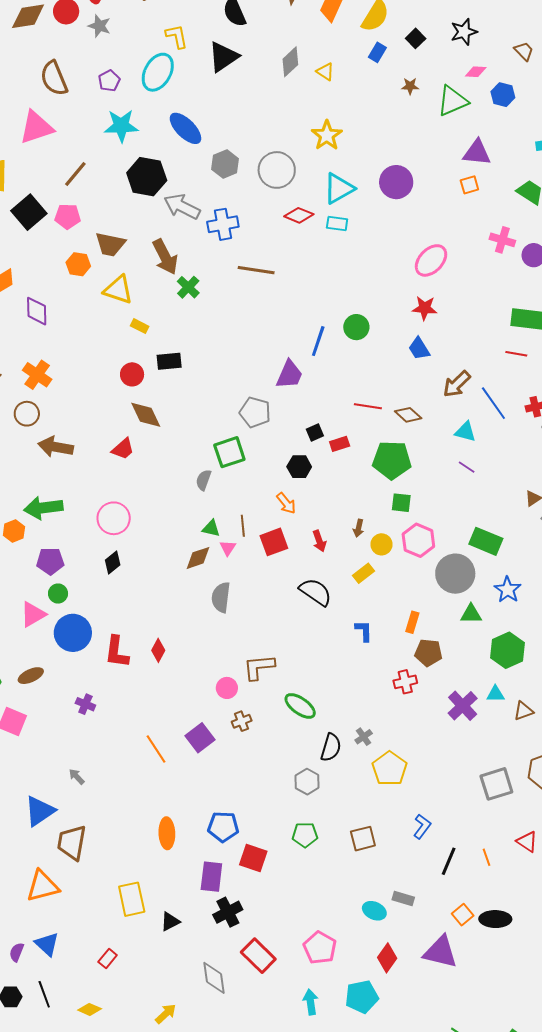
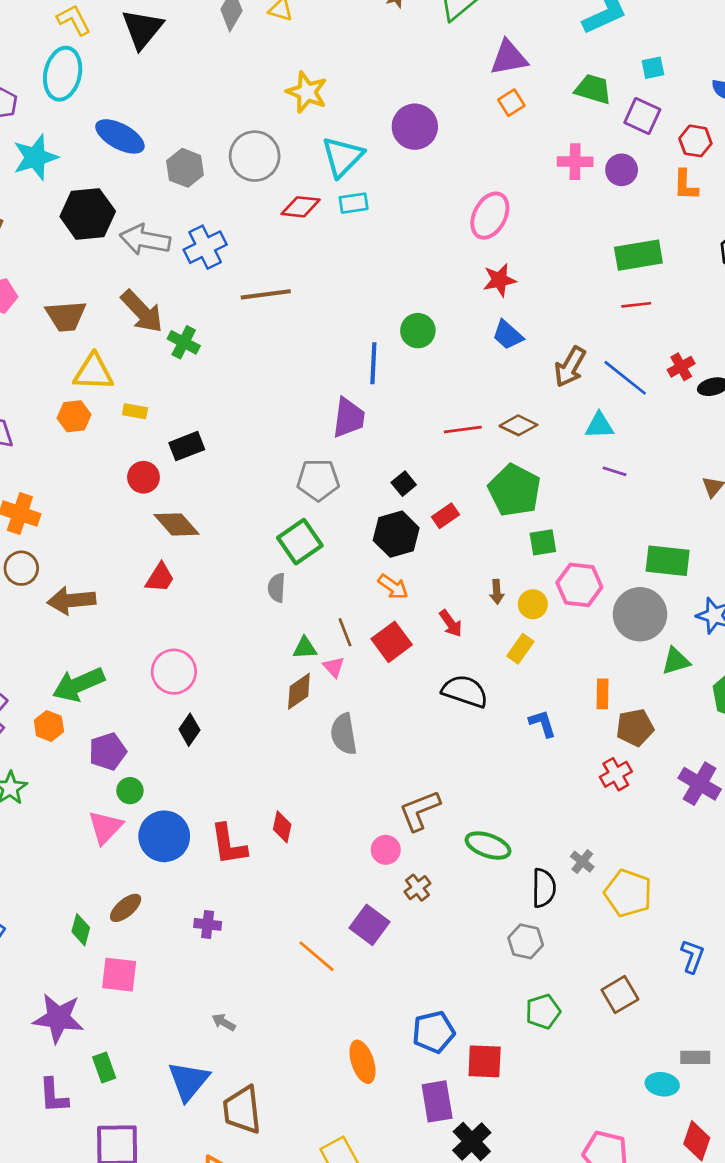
orange hexagon: (78, 264) -> (74, 416), moved
red rectangle: (340, 444) -> (446, 516), moved
green pentagon: (392, 460) -> (514, 490), turned -30
black hexagon: (299, 467) -> (396, 534), size x1.4

